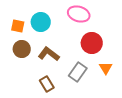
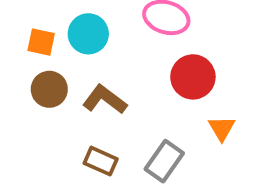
gray rectangle: (78, 72) -> (164, 161), moved
brown rectangle: (47, 84) -> (101, 161), turned -35

